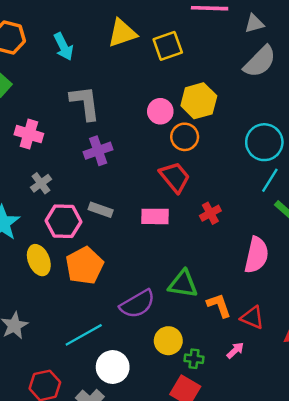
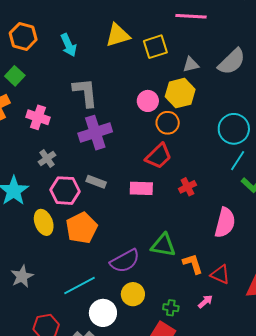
gray triangle: (254, 24) -> (191, 65), moved
purple cross: (98, 151) -> (95, 133), size x1.4
red trapezoid: (175, 177) -> (159, 156), turned 84
yellow circle: (168, 341) -> (133, 294), moved

